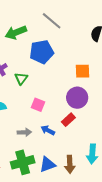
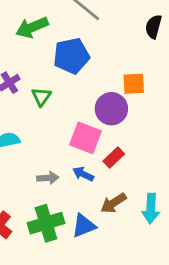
purple circle: (77, 98) -> (111, 109), moved
pink square: (38, 105) -> (85, 138), moved, size x1.5
brown arrow: (70, 164) -> (113, 203), moved, turned 60

